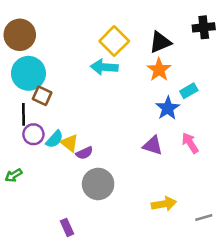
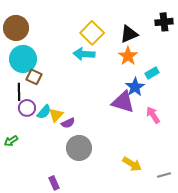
yellow triangle: (69, 143) -> (56, 115), turned 35
purple triangle: (153, 145) -> (123, 102), moved, size x1.4
yellow arrow: (164, 204) -> (132, 164), turned 42

